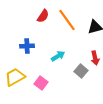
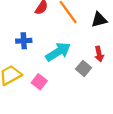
cyan arrow: (58, 56) -> (58, 52), size x1.6

